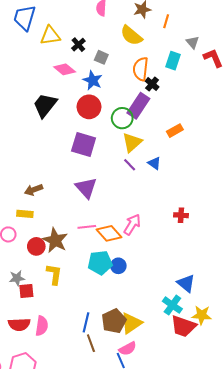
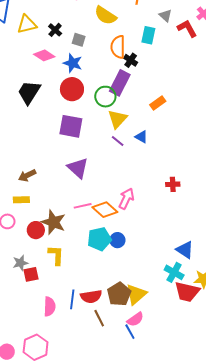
blue line: (86, 322) -> (72, 299), moved
red semicircle: (19, 324) -> (91, 296), moved

